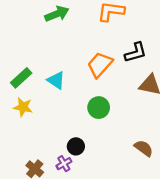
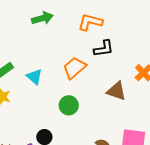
black L-shape: (136, 52) -> (104, 49), moved

